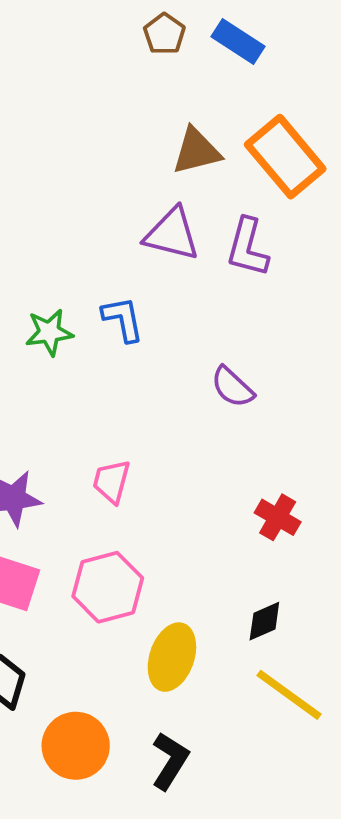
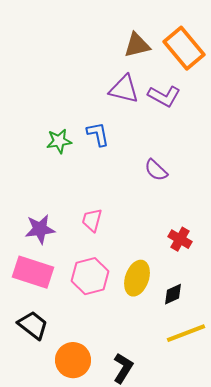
purple L-shape: (247, 247) -> (164, 96), turned -76
yellow ellipse: (172, 657) -> (137, 278), moved
yellow line: (289, 695) -> (186, 333), turned -57

